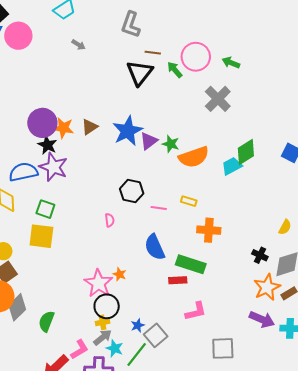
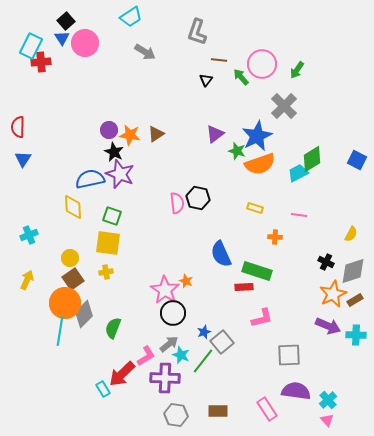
gray arrow: (78, 45) -> (145, 52), size x1.5
green arrow: (231, 63) -> (297, 70), turned -78
black triangle: (140, 73) -> (206, 80), size x0.5
purple circle: (42, 123) -> (109, 130), size x0.6
blue star: (128, 131) -> (257, 136), moved
purple triangle: (149, 141) -> (215, 134), moved
pink line: (159, 208) -> (299, 215), moved
pink semicircle: (110, 220) -> (177, 203), moved, size x1.5
orange cross: (209, 230) -> (275, 237), size x0.6
yellow cross: (103, 322) -> (106, 272), moved

